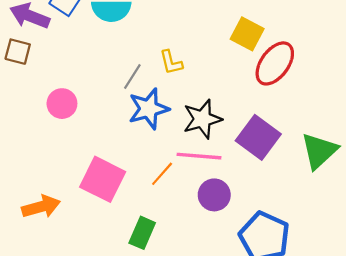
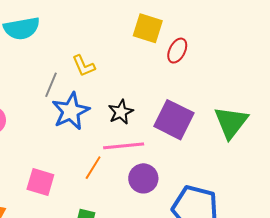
red ellipse: (275, 63) -> (177, 51), size x0.6
black star: (202, 119) -> (121, 112), size x0.7
pink square: (103, 179) -> (40, 182), size x0.7

